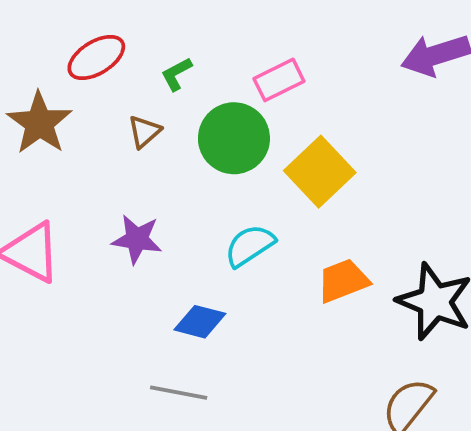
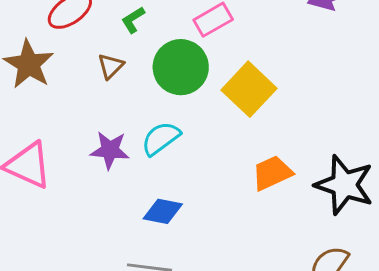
cyan semicircle: (250, 246) -> (161, 138), moved

